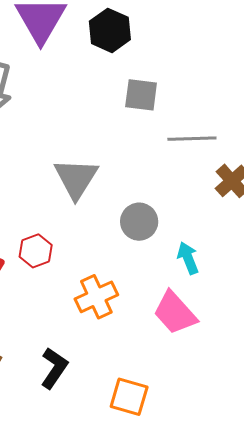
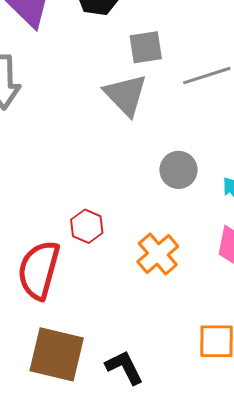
gray triangle: (76, 178) -> (126, 95), moved
black L-shape: (54, 368) -> (124, 367), moved, turned -45

